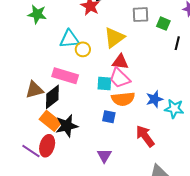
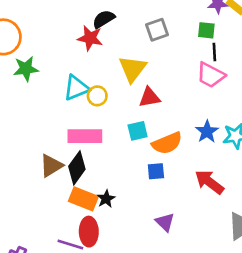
green square: (163, 24) -> (206, 30), moved
pink trapezoid: (120, 78) -> (211, 75), moved
black star: (67, 126) -> (106, 199), size x0.6

